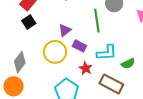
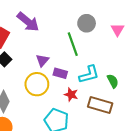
green semicircle: (128, 63) -> (113, 81), turned -80

